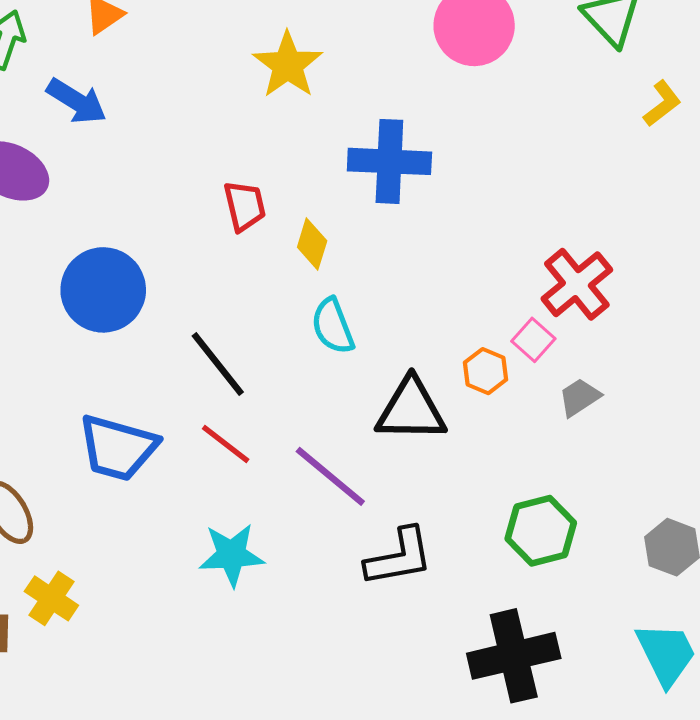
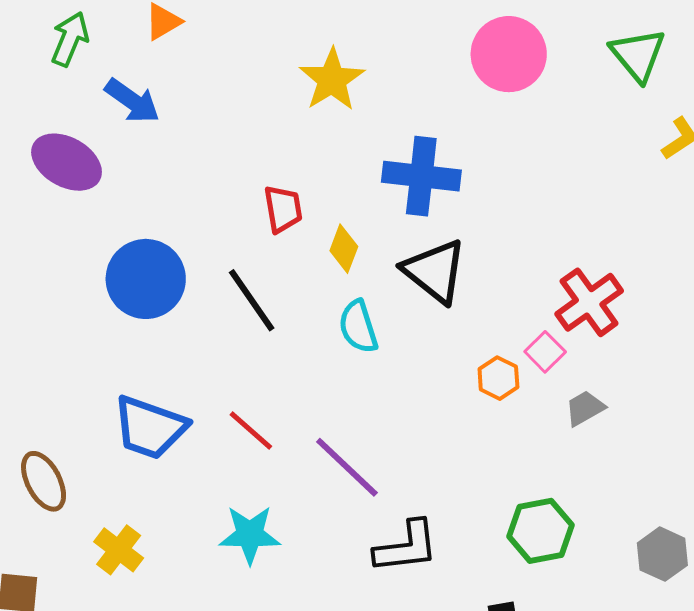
black line: (218, 364) -> (252, 300), moved
black triangle: (411, 410) -> (435, 271), moved, turned 34
yellow cross: (51, 598) -> (119, 550), moved

